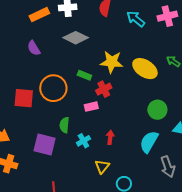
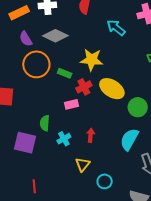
cyan arrow: (136, 19) -> (116, 28), moved
purple semicircle: (34, 48) -> (26, 39), moved
yellow ellipse: (145, 69) -> (112, 89), moved
orange circle: (53, 88) -> (36, 64), moved

